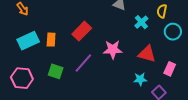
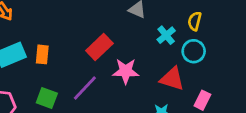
red rectangle: (82, 31) -> (99, 47), moved
cyan circle: (173, 32) -> (194, 51), moved

